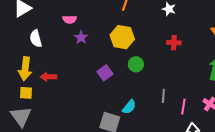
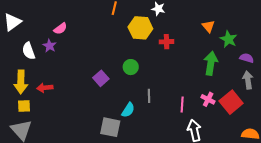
pink semicircle: (70, 19) -> (60, 29), turned -32
purple star: (81, 37) -> (50, 46), moved
yellow hexagon: (122, 37) -> (140, 28), moved
gray line: (163, 96) -> (149, 96), moved

